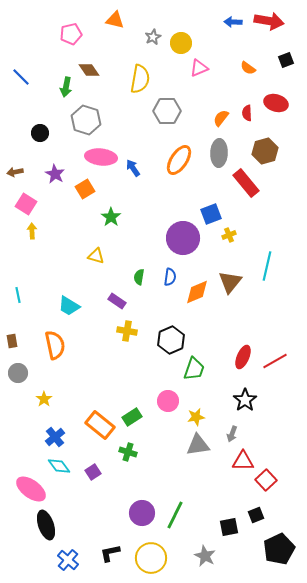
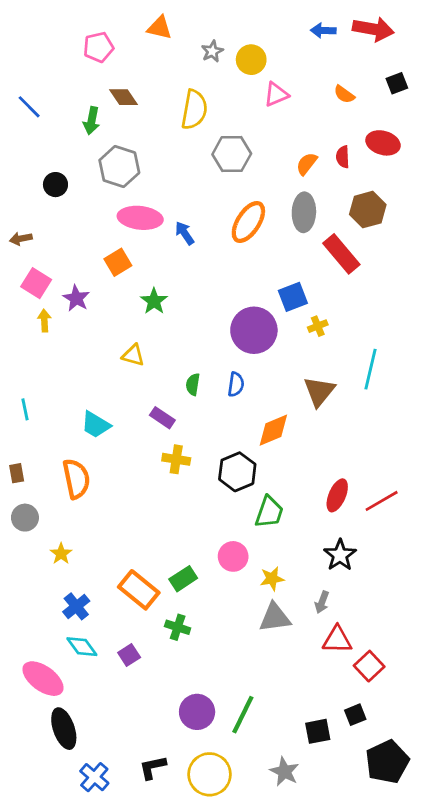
purple star: (55, 174) -> (76, 298), moved
orange diamond: (197, 292) -> (273, 430), moved

